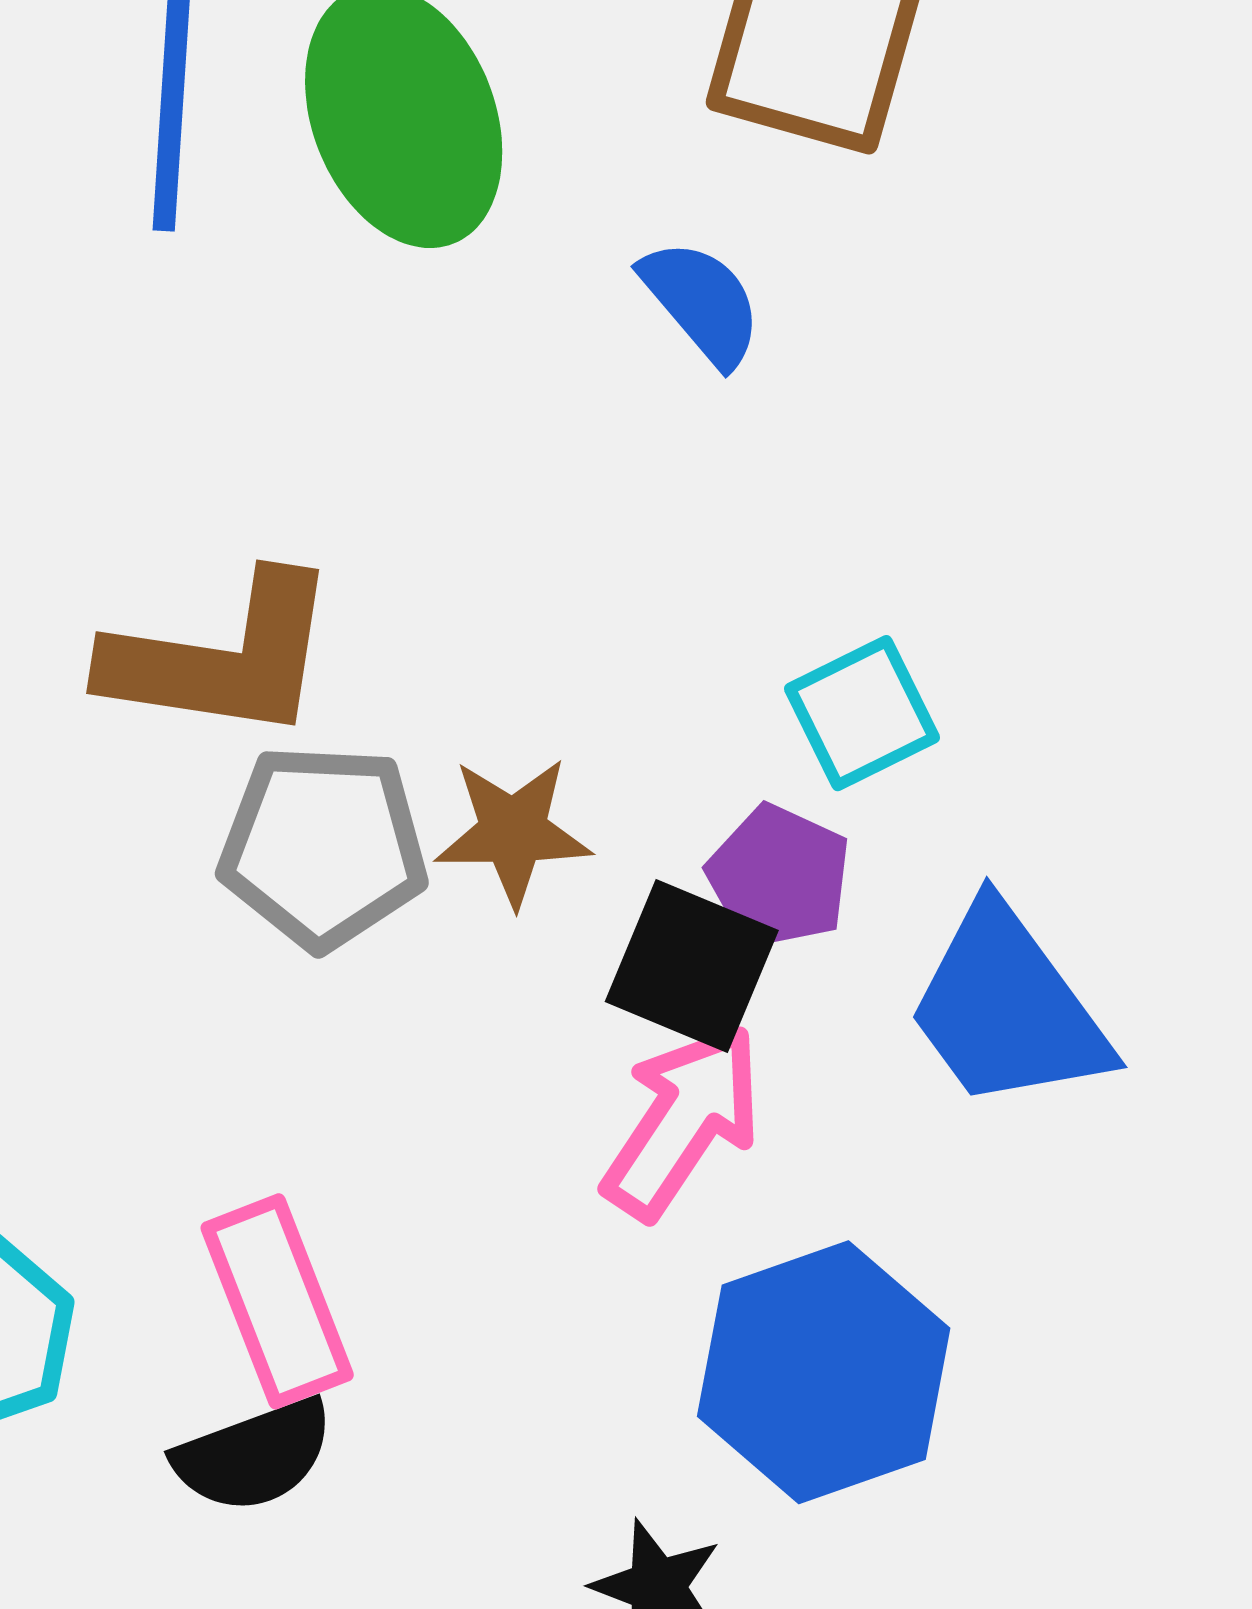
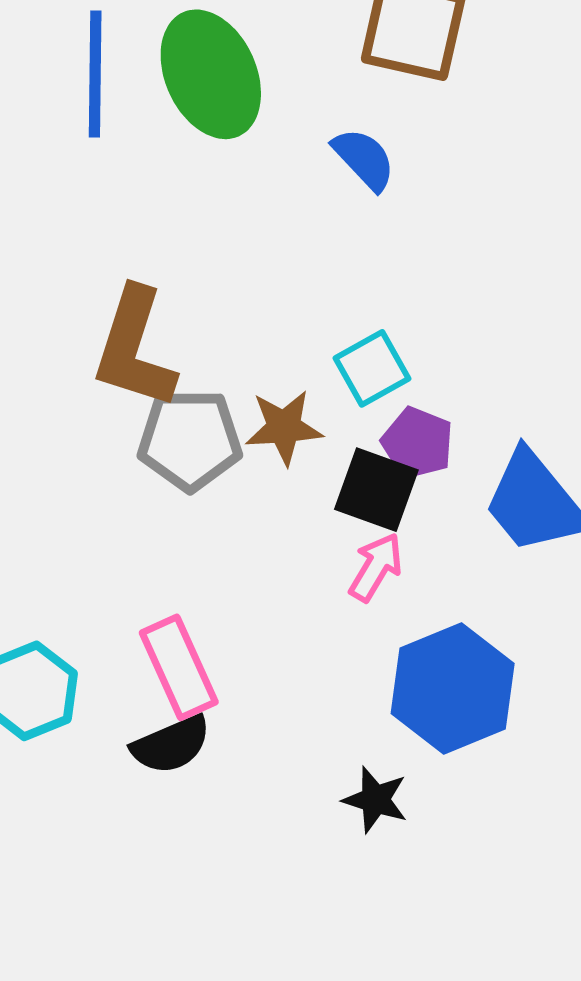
brown L-shape: (222, 658) -> (134, 348), turned 102
cyan square: (862, 713) -> (372, 368), moved
pink arrow: (683, 1121) -> (376, 567), size x0.7

